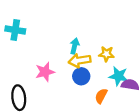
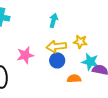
cyan arrow: (75, 46) -> (54, 20), moved
orange semicircle: (101, 96) -> (74, 79), turned 56

